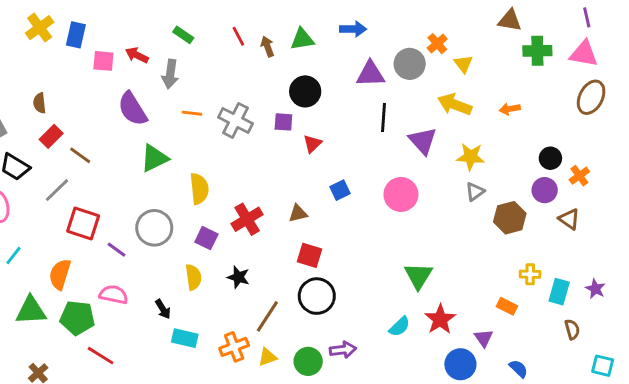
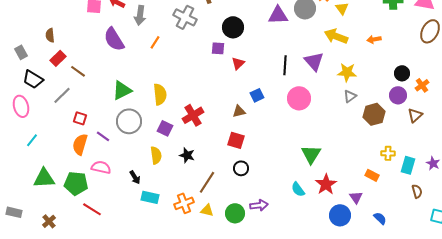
orange line: (192, 113) -> (155, 42), turned -64
black line: (384, 118) -> (285, 65), moved
gray cross: (236, 120) -> (185, 17), moved
green triangle: (154, 158) -> (122, 90), moved
brown triangle: (298, 213) -> (239, 111), moved
brown triangle: (569, 219) -> (415, 115), turned 42
red square: (83, 223) -> (80, 118), size x0.6
orange semicircle: (60, 274) -> (80, 144), moved
black circle: (317, 296) -> (241, 168), size x0.6
cyan semicircle: (399, 327) -> (298, 189), turned 98
yellow triangle: (267, 357) -> (207, 210), turned 32

